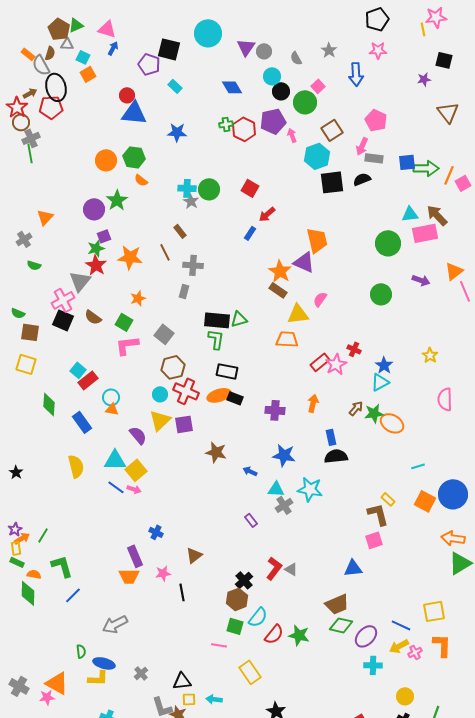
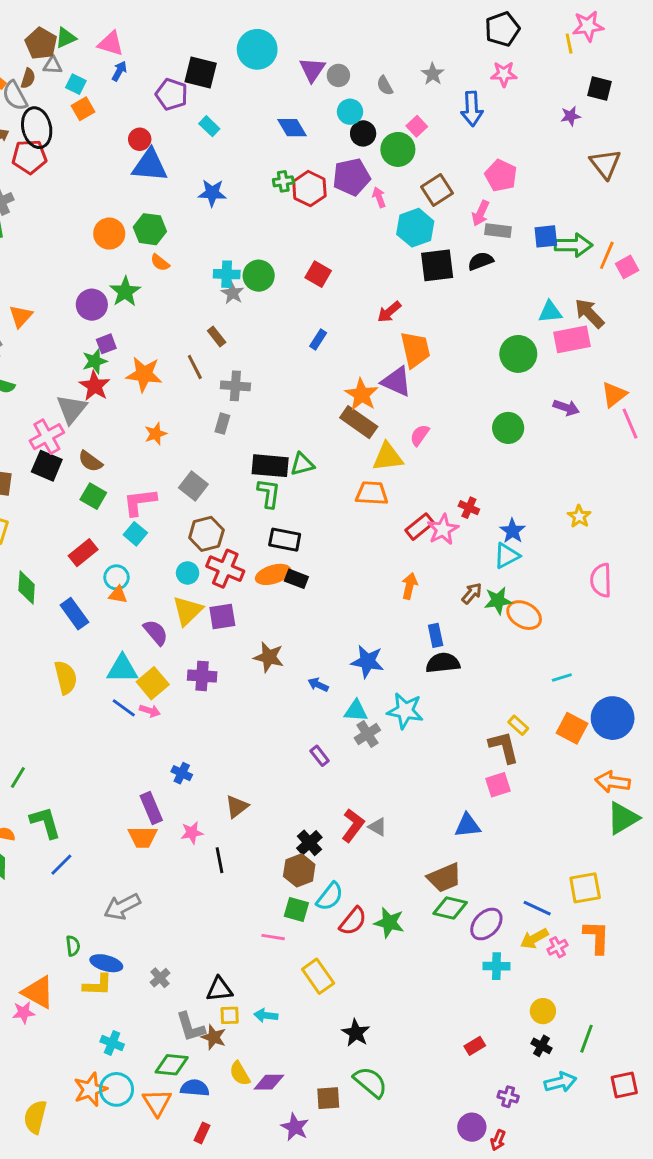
red arrow: (267, 214) -> (389, 312), moved
brown rectangle: (278, 290) -> (359, 422), size x1.4
green square: (124, 322) -> (93, 496), moved
cyan square: (78, 370) -> (135, 534), moved
purple cross: (275, 410) -> (202, 676), moved

